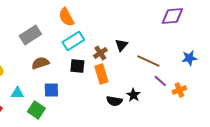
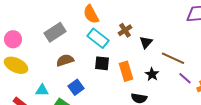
cyan rectangle: (73, 41) -> (98, 38), turned 70
brown cross: (100, 53) -> (125, 30), moved
blue square: (51, 90) -> (76, 87), turned -35
black star: (133, 95) -> (152, 74), moved

